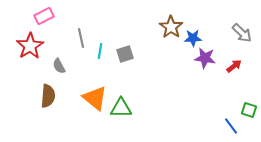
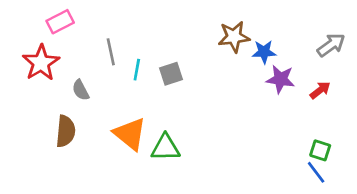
brown star: (171, 27) -> (234, 37), turned 30
gray arrow: (242, 33) -> (331, 45), turned -80
green square: (249, 110) -> (320, 150), moved

